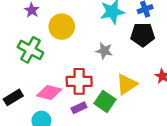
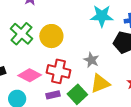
yellow circle: (62, 27) -> (51, 36), moved
gray star: (104, 51) -> (91, 60), moved

